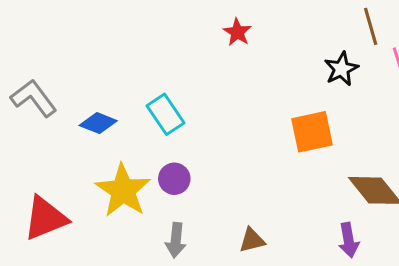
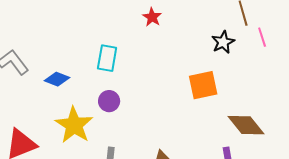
cyan rectangle: (166, 114) -> (107, 58), moved, turned 44
purple circle: (174, 179) -> (109, 101), moved

